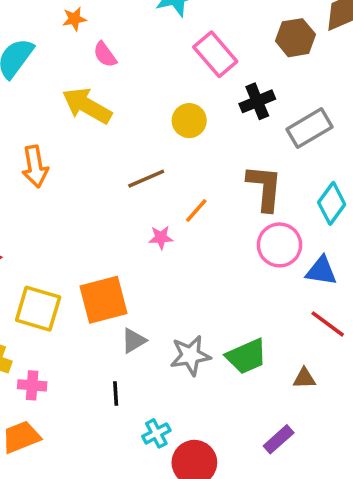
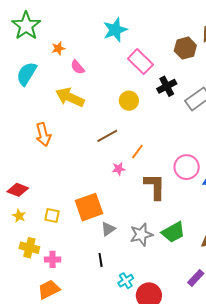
brown L-shape: (265, 188) -> (155, 186), moved
yellow square: (38, 309) -> (52, 215), size x0.6

